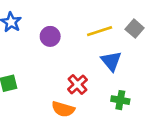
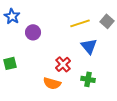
purple circle: (50, 36) -> (33, 32), moved
green cross: (120, 100) -> (88, 79), moved

